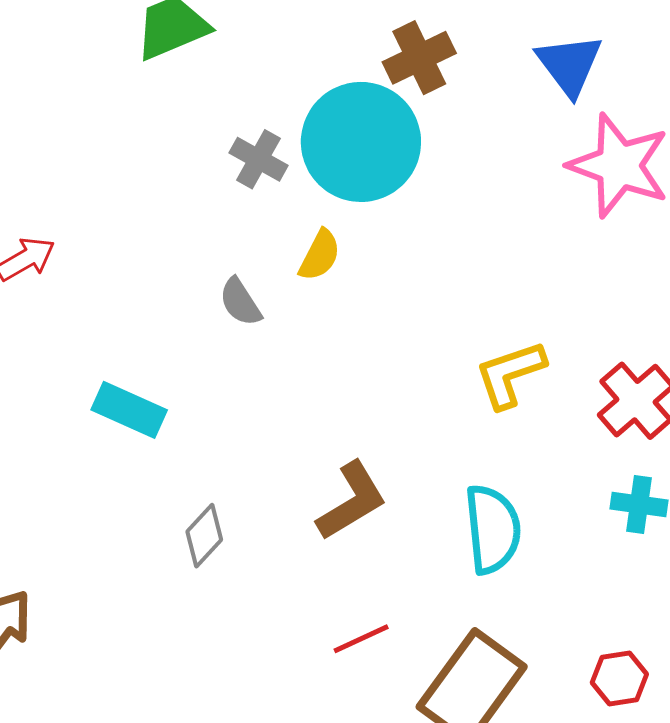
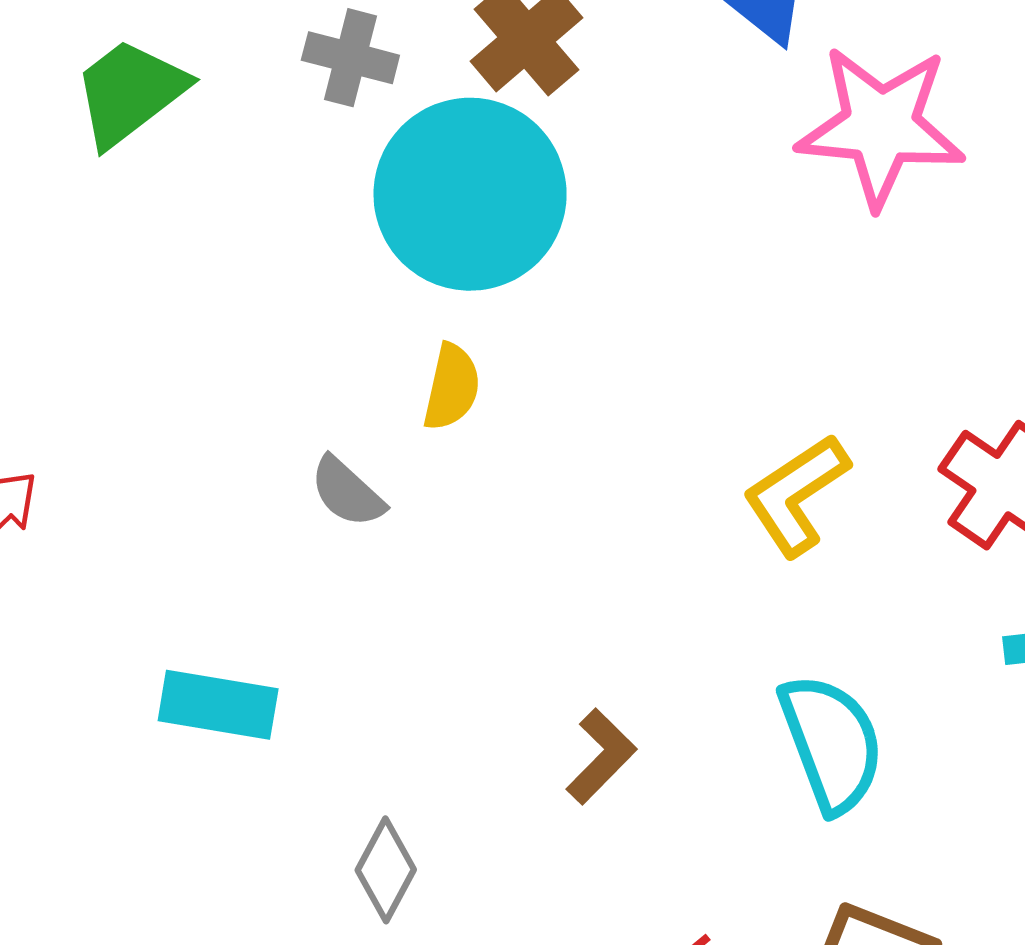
gray cross: (259, 159) -> (350, 58), moved
brown L-shape: (352, 501) -> (601, 756), size x0.7

